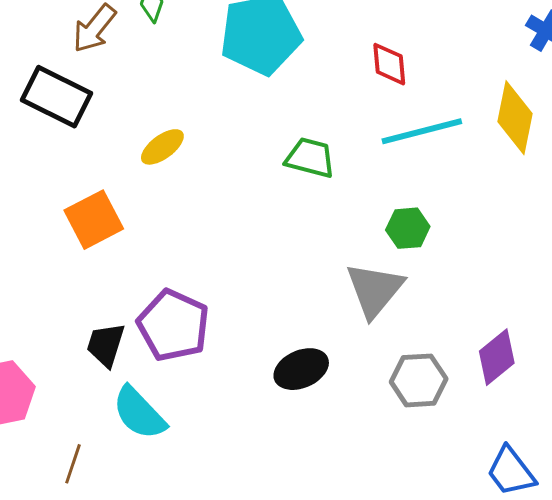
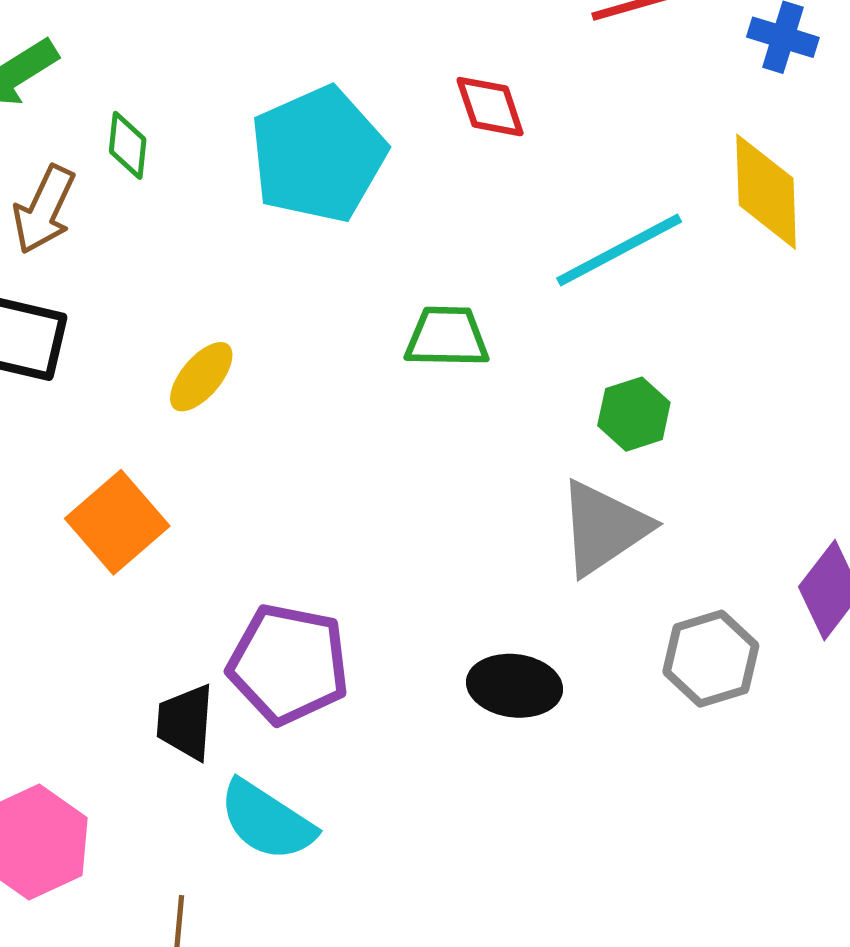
red diamond: (389, 64) -> (490, 107), moved
gray triangle: (375, 290) -> (604, 528), turned 30
black ellipse: (301, 369) -> (515, 686), turned 44

